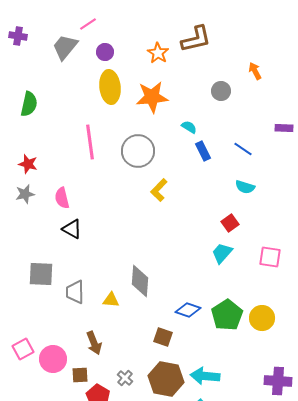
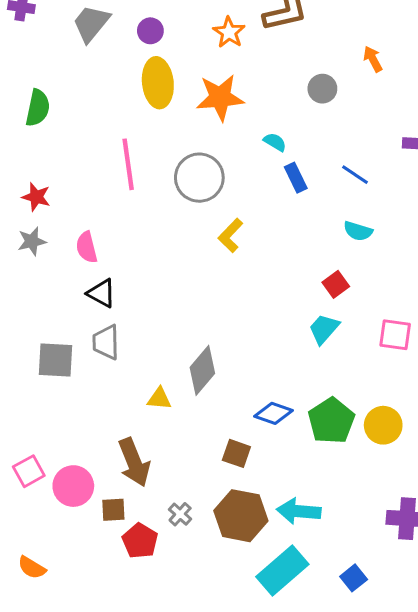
gray diamond: (140, 281) -> (202, 370), turned 36
gray trapezoid: (75, 292) -> (106, 342), moved
brown arrow: (94, 343) -> (134, 462), size x1.4

